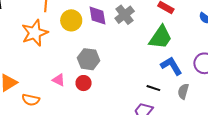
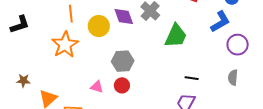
green trapezoid: (161, 37) -> (176, 36), moved
blue L-shape: (171, 66) -> (220, 22), moved, turned 100
gray semicircle: (183, 91) -> (233, 77), moved

